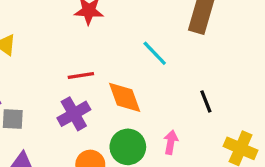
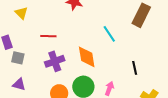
red line: (81, 76) -> (48, 36), moved

